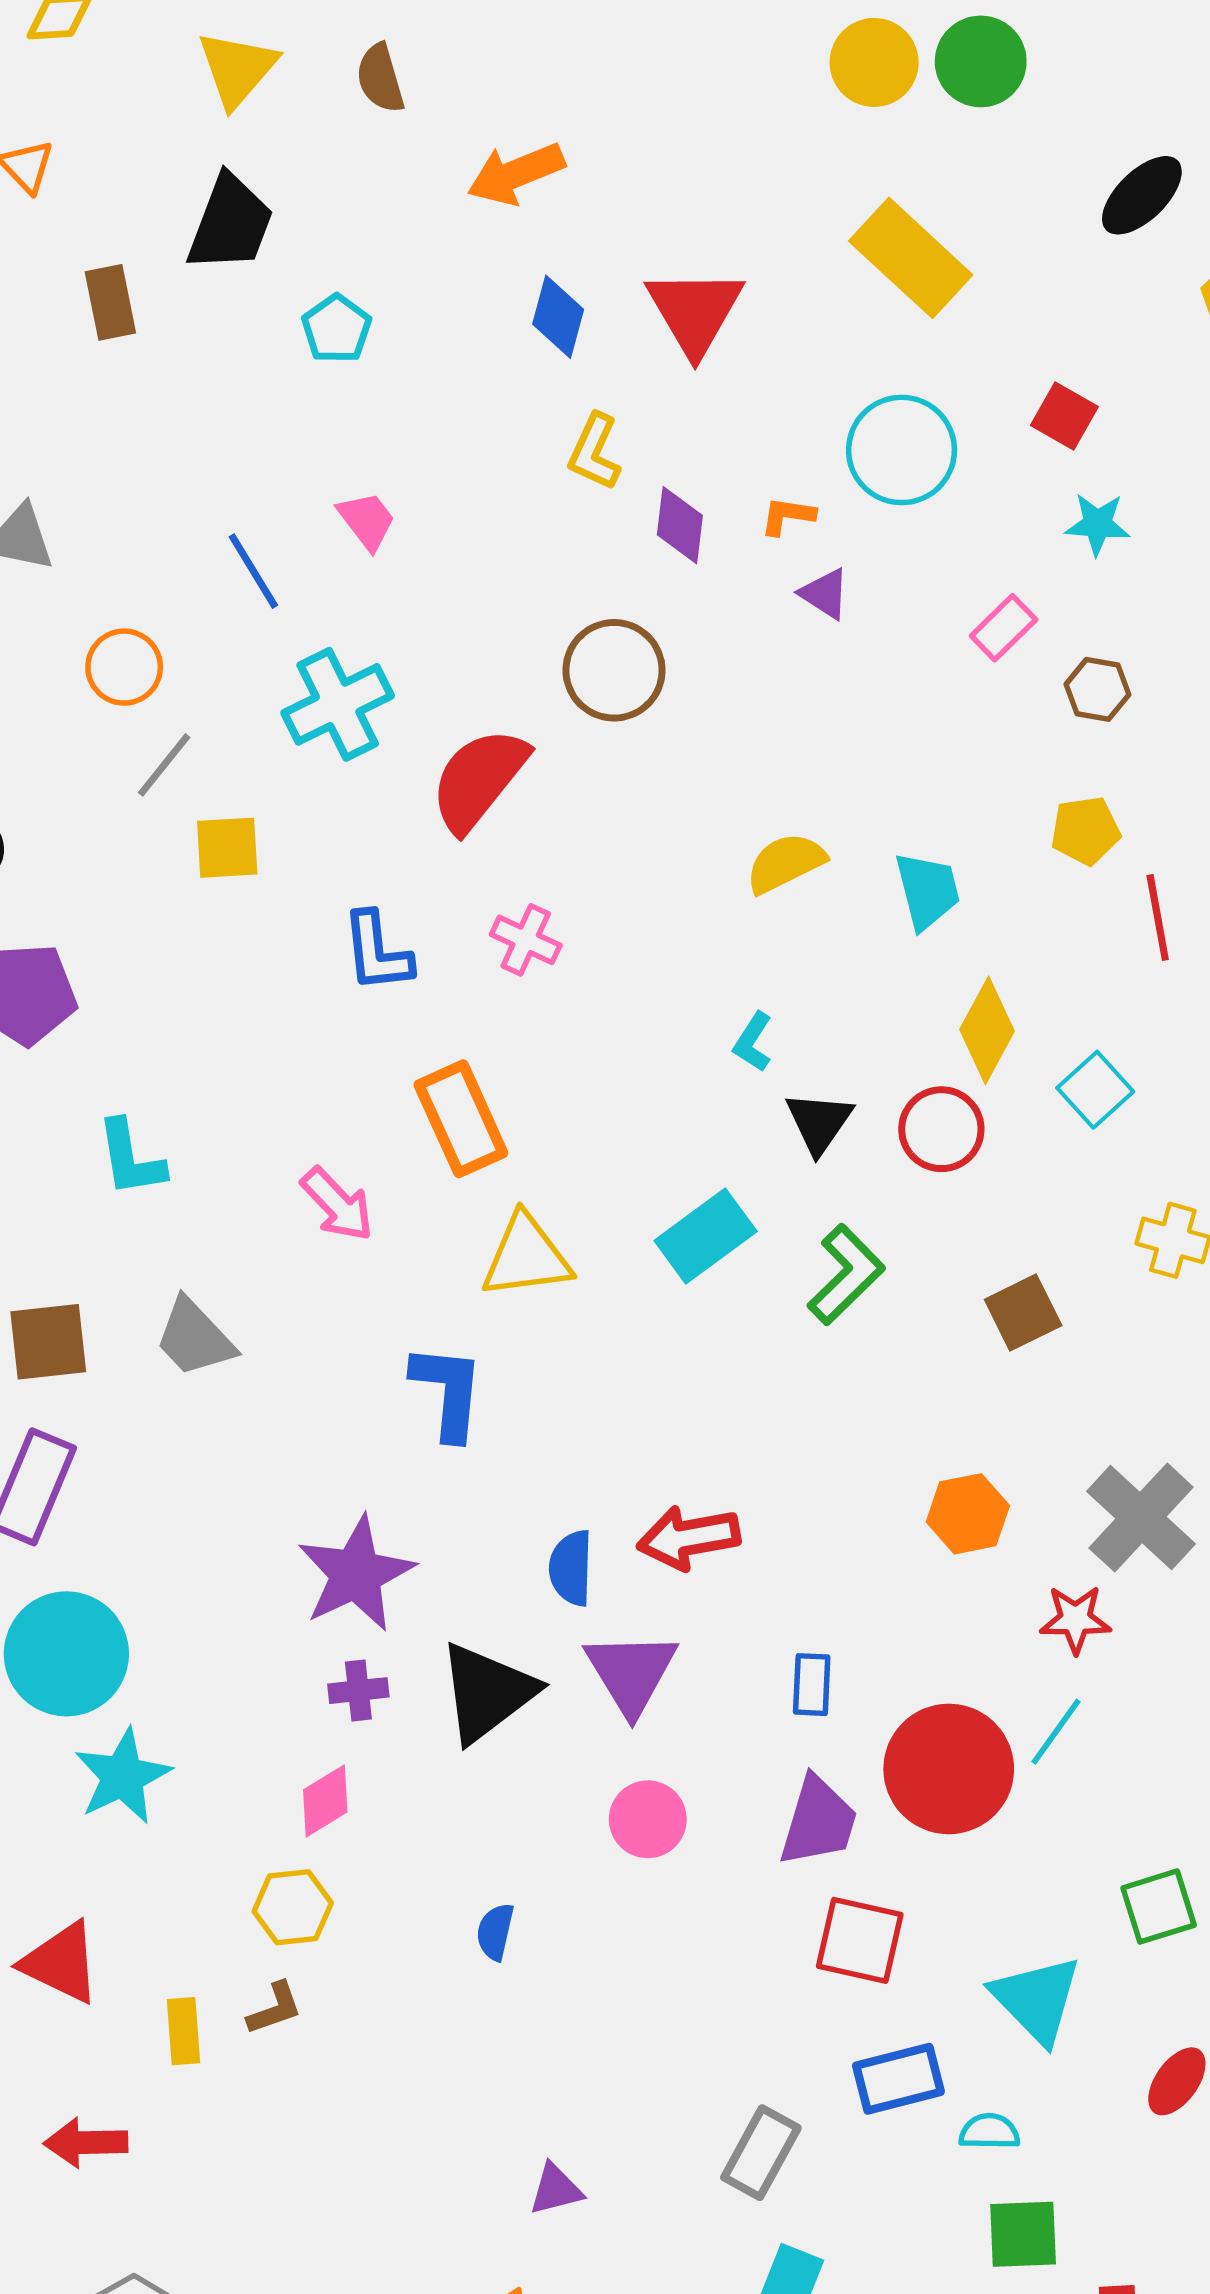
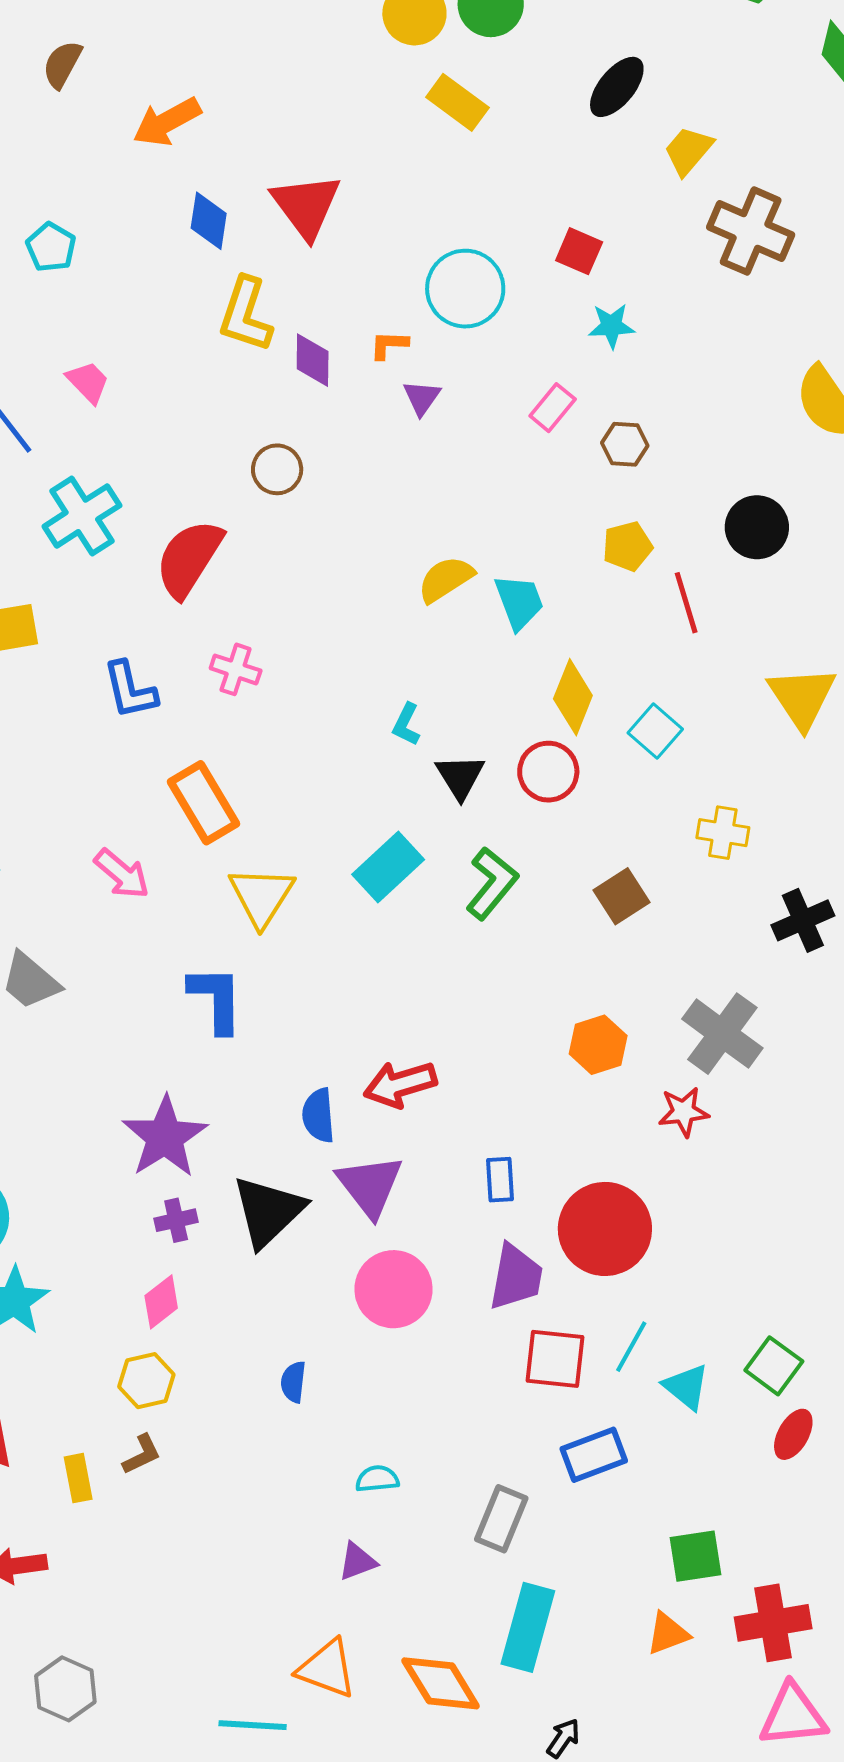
brown semicircle: (380, 78) -> (62, 64), turned 51
yellow rectangle: (911, 258) -> (457, 102), moved, size x0.7
yellow L-shape: (594, 452) -> (246, 315), size x1.4
purple triangle: (825, 594) -> (422, 398), turned 39
brown circle: (614, 670) -> (277, 469), size x0.7
yellow semicircle: (785, 863) -> (446, 579), moved
yellow triangle: (526, 1257) -> (261, 896), turned -44
cyan line: (1056, 1732) -> (631, 1347), moved
pink circle: (648, 1819) -> (394, 1289), size x1.4
green square: (1158, 1907) -> (774, 1366), moved, turned -30
cyan triangle: (1037, 1999) -> (686, 1387), size x0.7
cyan semicircle: (989, 2132) -> (377, 1479), moved

